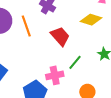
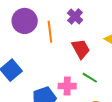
green line: (75, 62) -> (90, 78), turned 70

